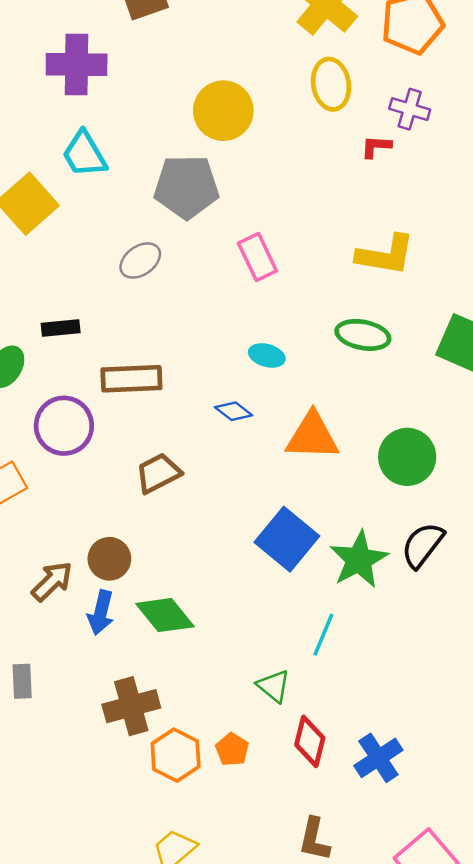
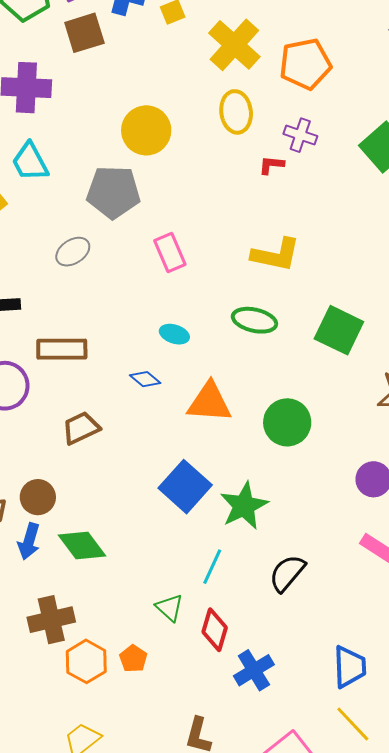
black semicircle: (423, 545) -> (287, 573), moved
red diamond: (310, 741) -> (215, 630), moved

